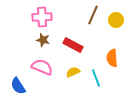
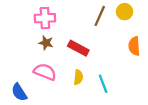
yellow circle: (116, 20) -> (125, 12), moved
orange semicircle: (112, 58) -> (134, 46), moved
yellow semicircle: (73, 72) -> (78, 77), turned 120

